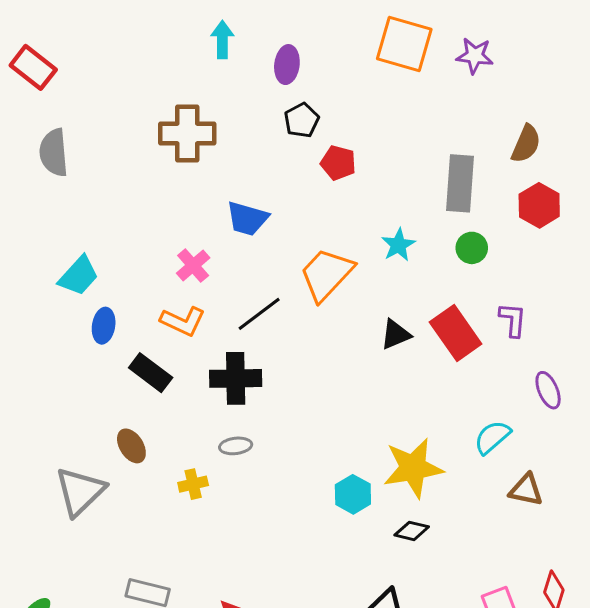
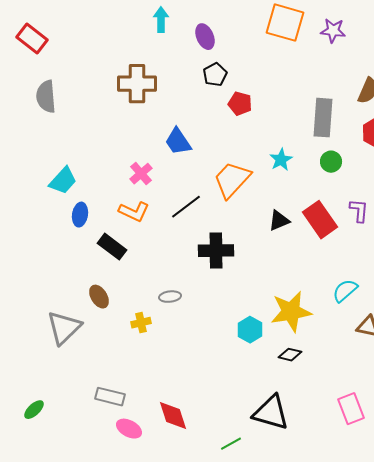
purple ellipse: (287, 65) -> (205, 37), turned -30
blue trapezoid: (247, 219) -> (178, 142), turned 40
black cross: (236, 378) -> (216, 251), moved

